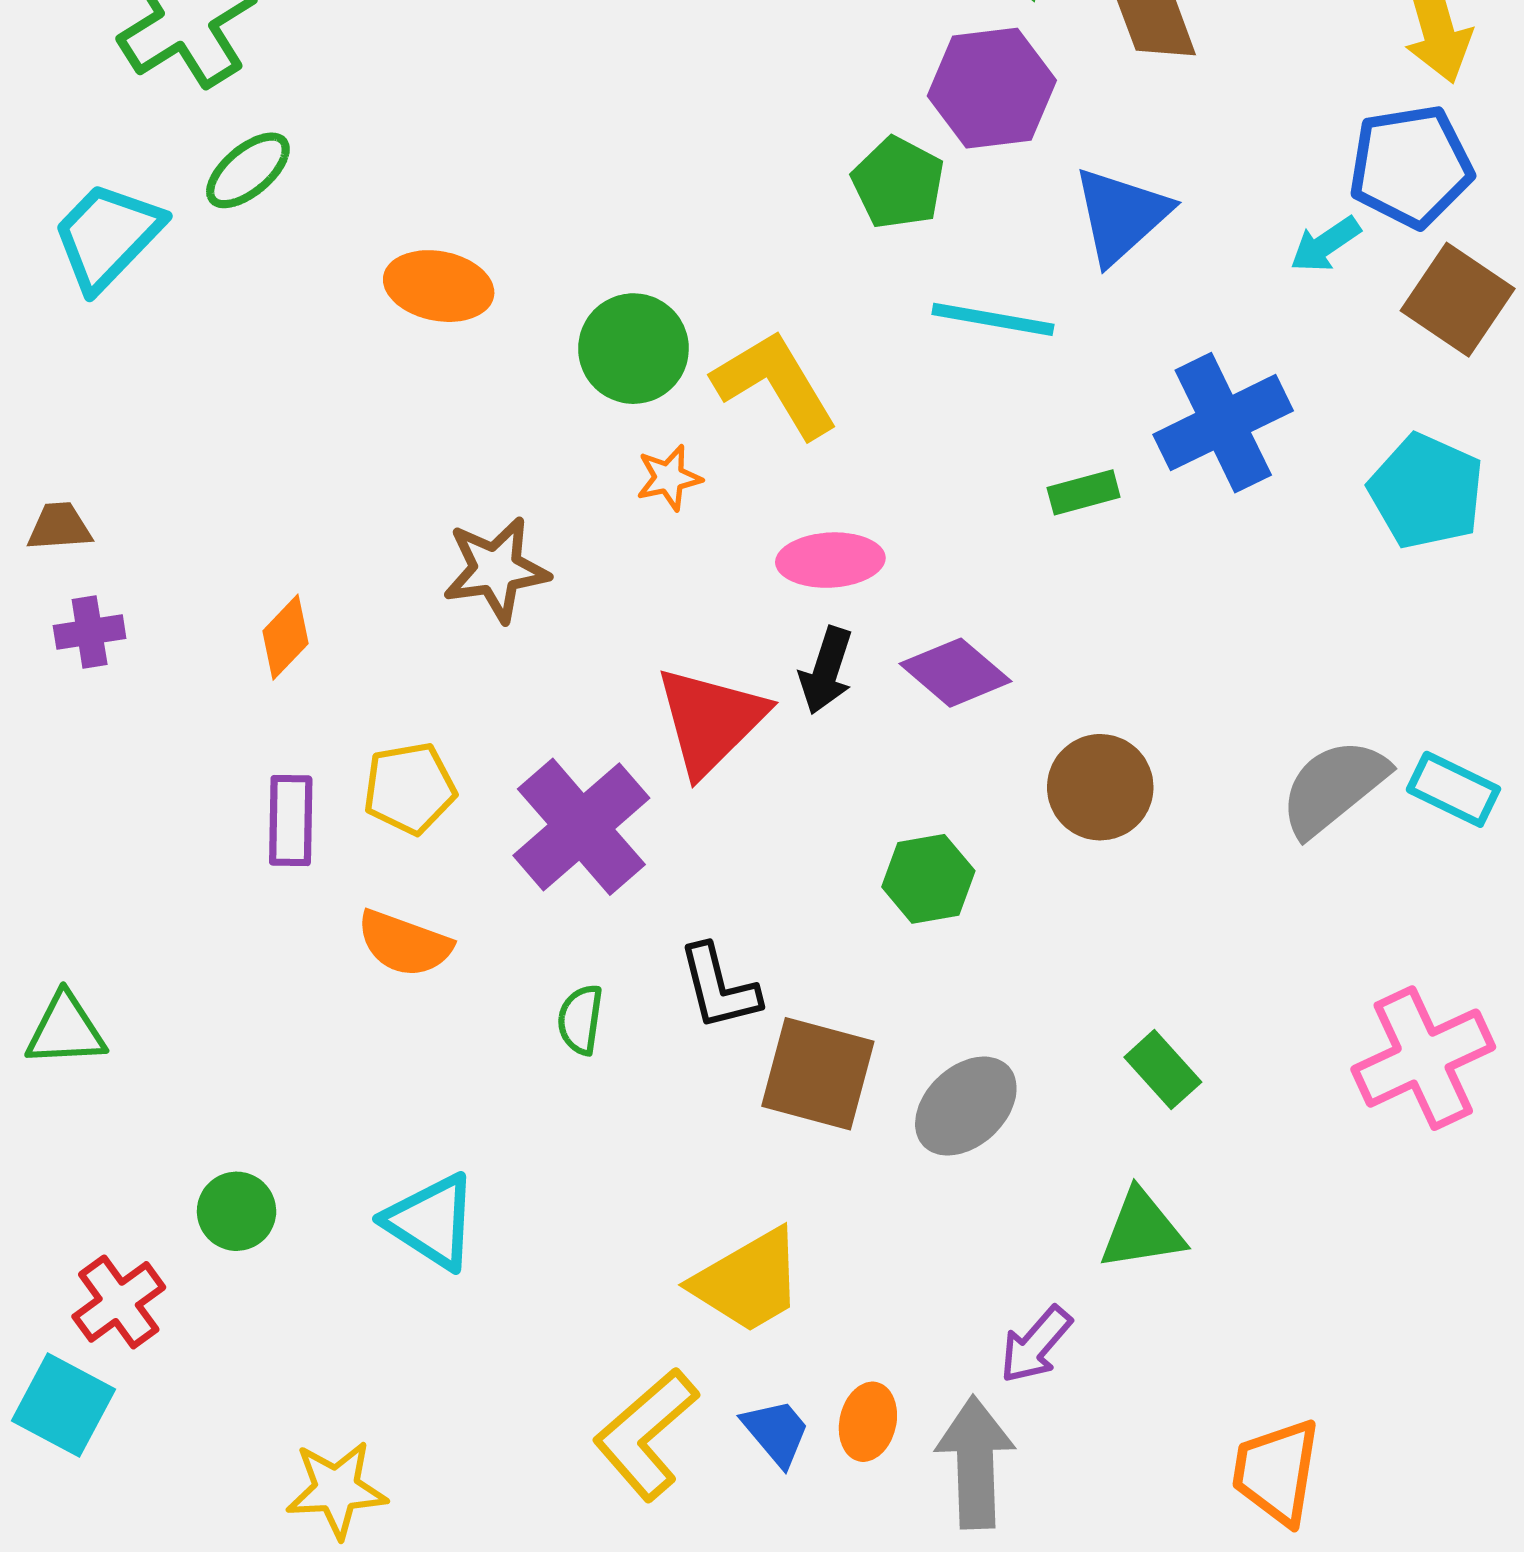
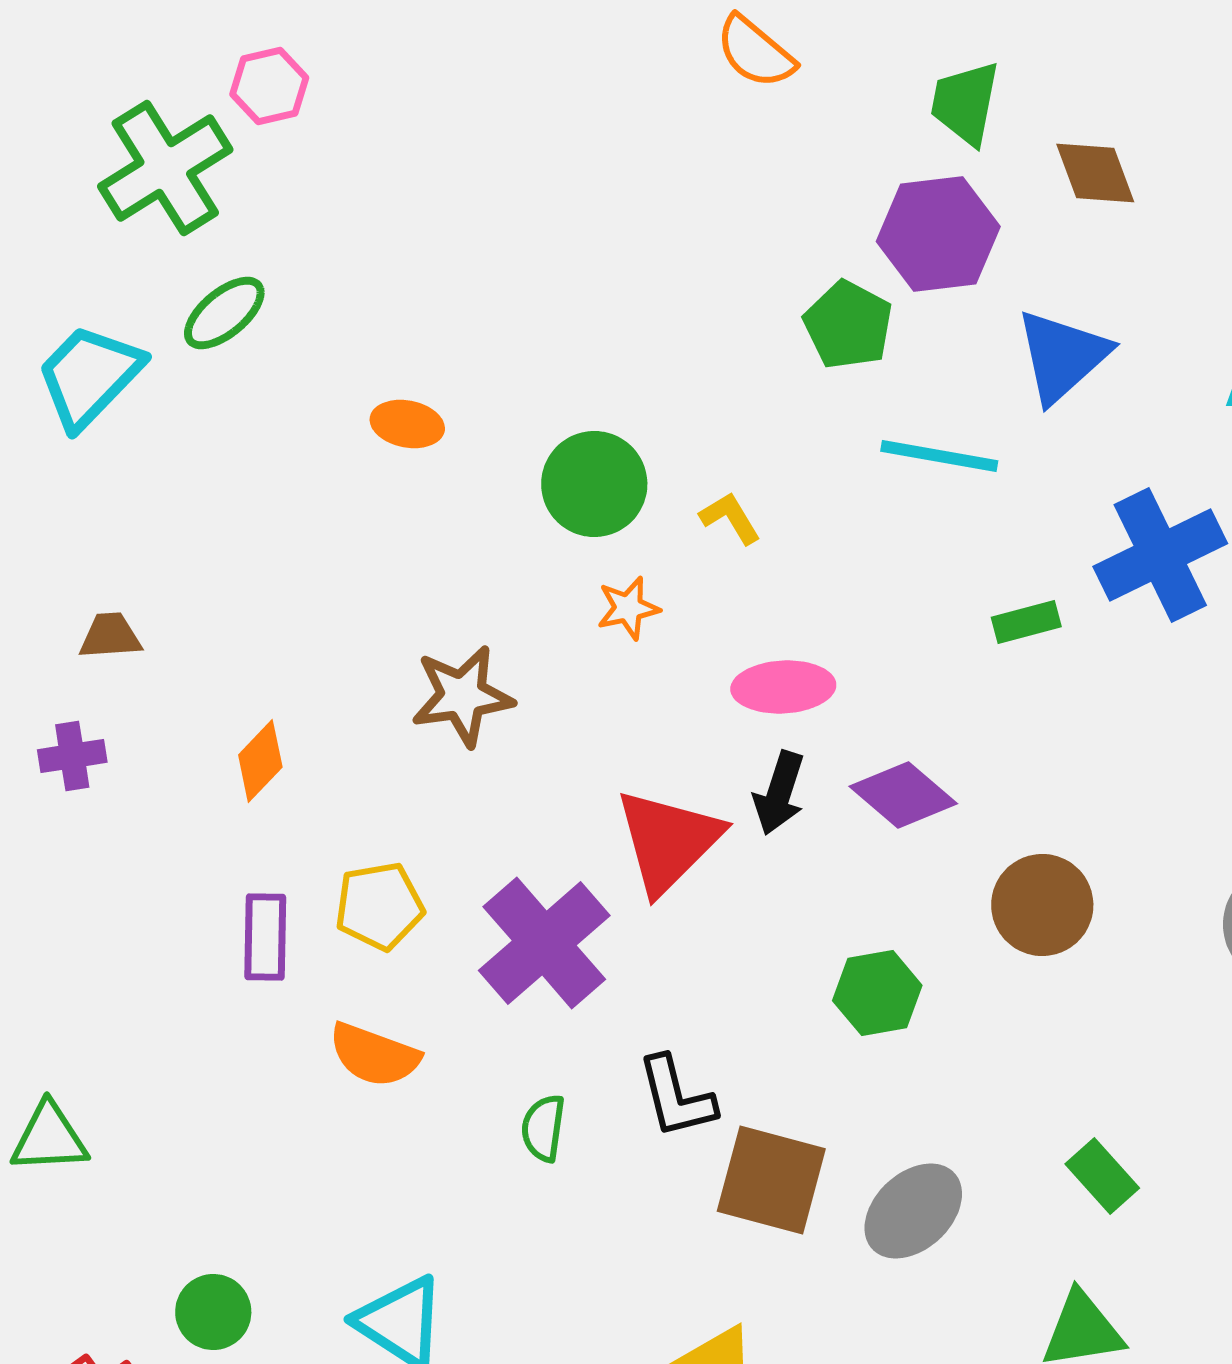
orange ellipse: (439, 286) -> (407, 424), size x0.7
yellow L-shape: (775, 384) -> (730, 518), size x0.5
brown trapezoid: (59, 527) -> (110, 636), moved

